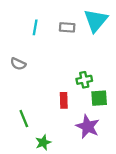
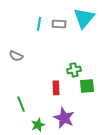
cyan line: (35, 27) -> (39, 24), moved
purple star: (88, 127) -> (64, 118), moved

